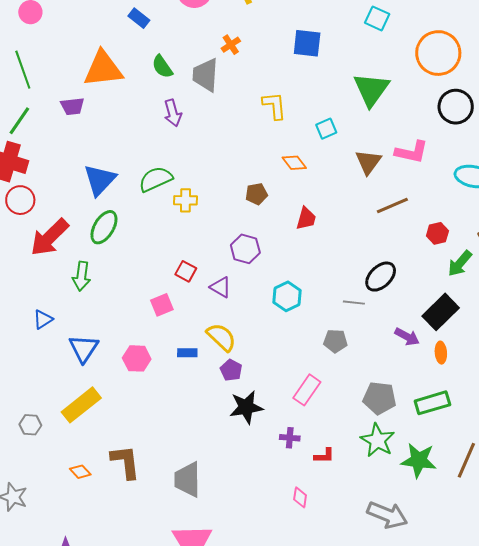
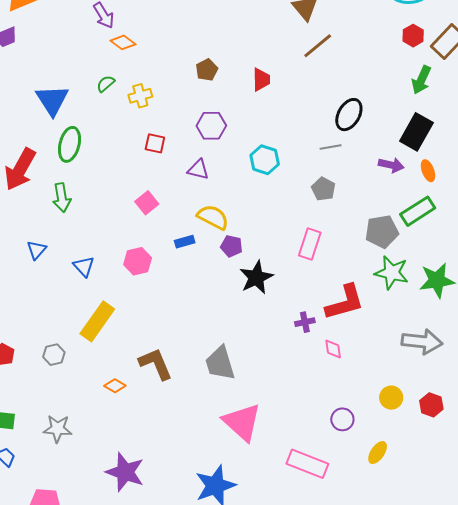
orange diamond: (294, 163) -> (123, 42), moved
green semicircle: (156, 179) -> (106, 84), size x0.6
brown line: (392, 206) -> (318, 46), moved
red hexagon: (437, 233) -> (413, 36), moved
red square: (186, 271) -> (155, 143), moved
gray pentagon: (335, 341) -> (323, 189), turned -30
blue triangle: (84, 349) -> (84, 267), size x0.7
green rectangle: (432, 403) -> (418, 211), moved
purple cross: (290, 438) -> (305, 322), moved
red L-shape: (324, 456) -> (345, 302), size x2.0

